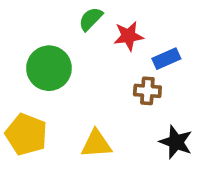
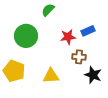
red star: (129, 36) -> (68, 37), moved
brown cross: (147, 91) -> (79, 57), moved

